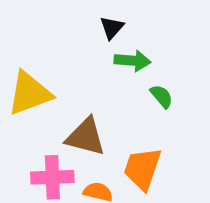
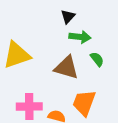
brown triangle: (86, 137) -> (66, 68), moved

